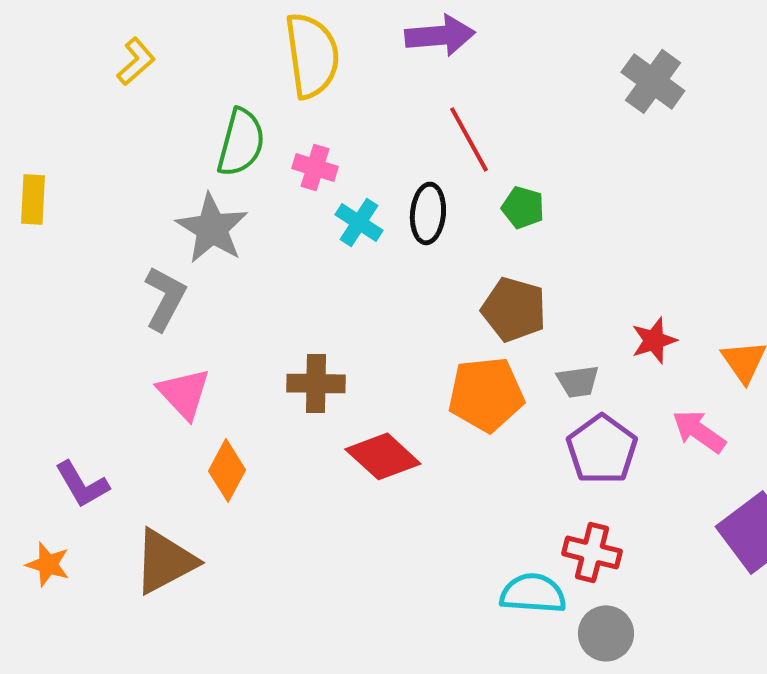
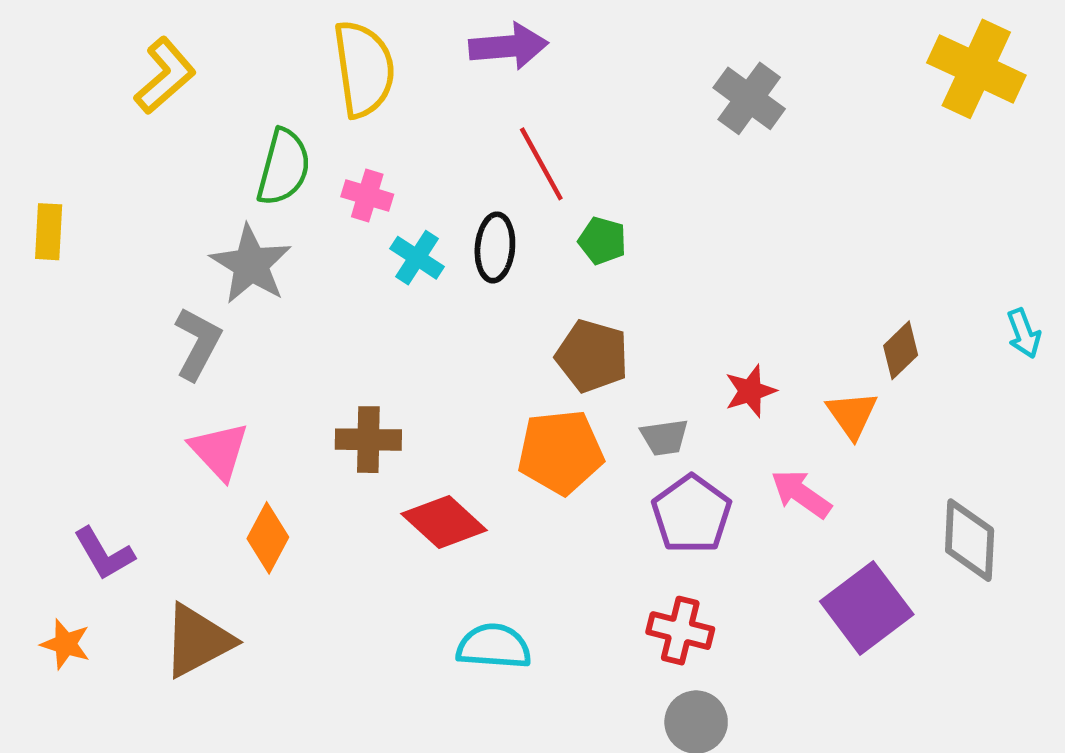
yellow L-shape: (136, 61) -> (165, 76), size x1.4
cyan semicircle: (533, 593) -> (494, 646), moved

